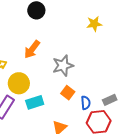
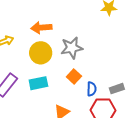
orange arrow: (32, 49) -> (41, 28), turned 42
yellow circle: (19, 83) -> (41, 53), moved

